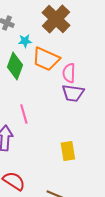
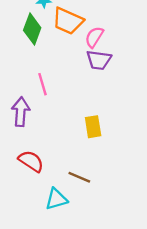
pink semicircle: (69, 73) -> (94, 37), turned 30

